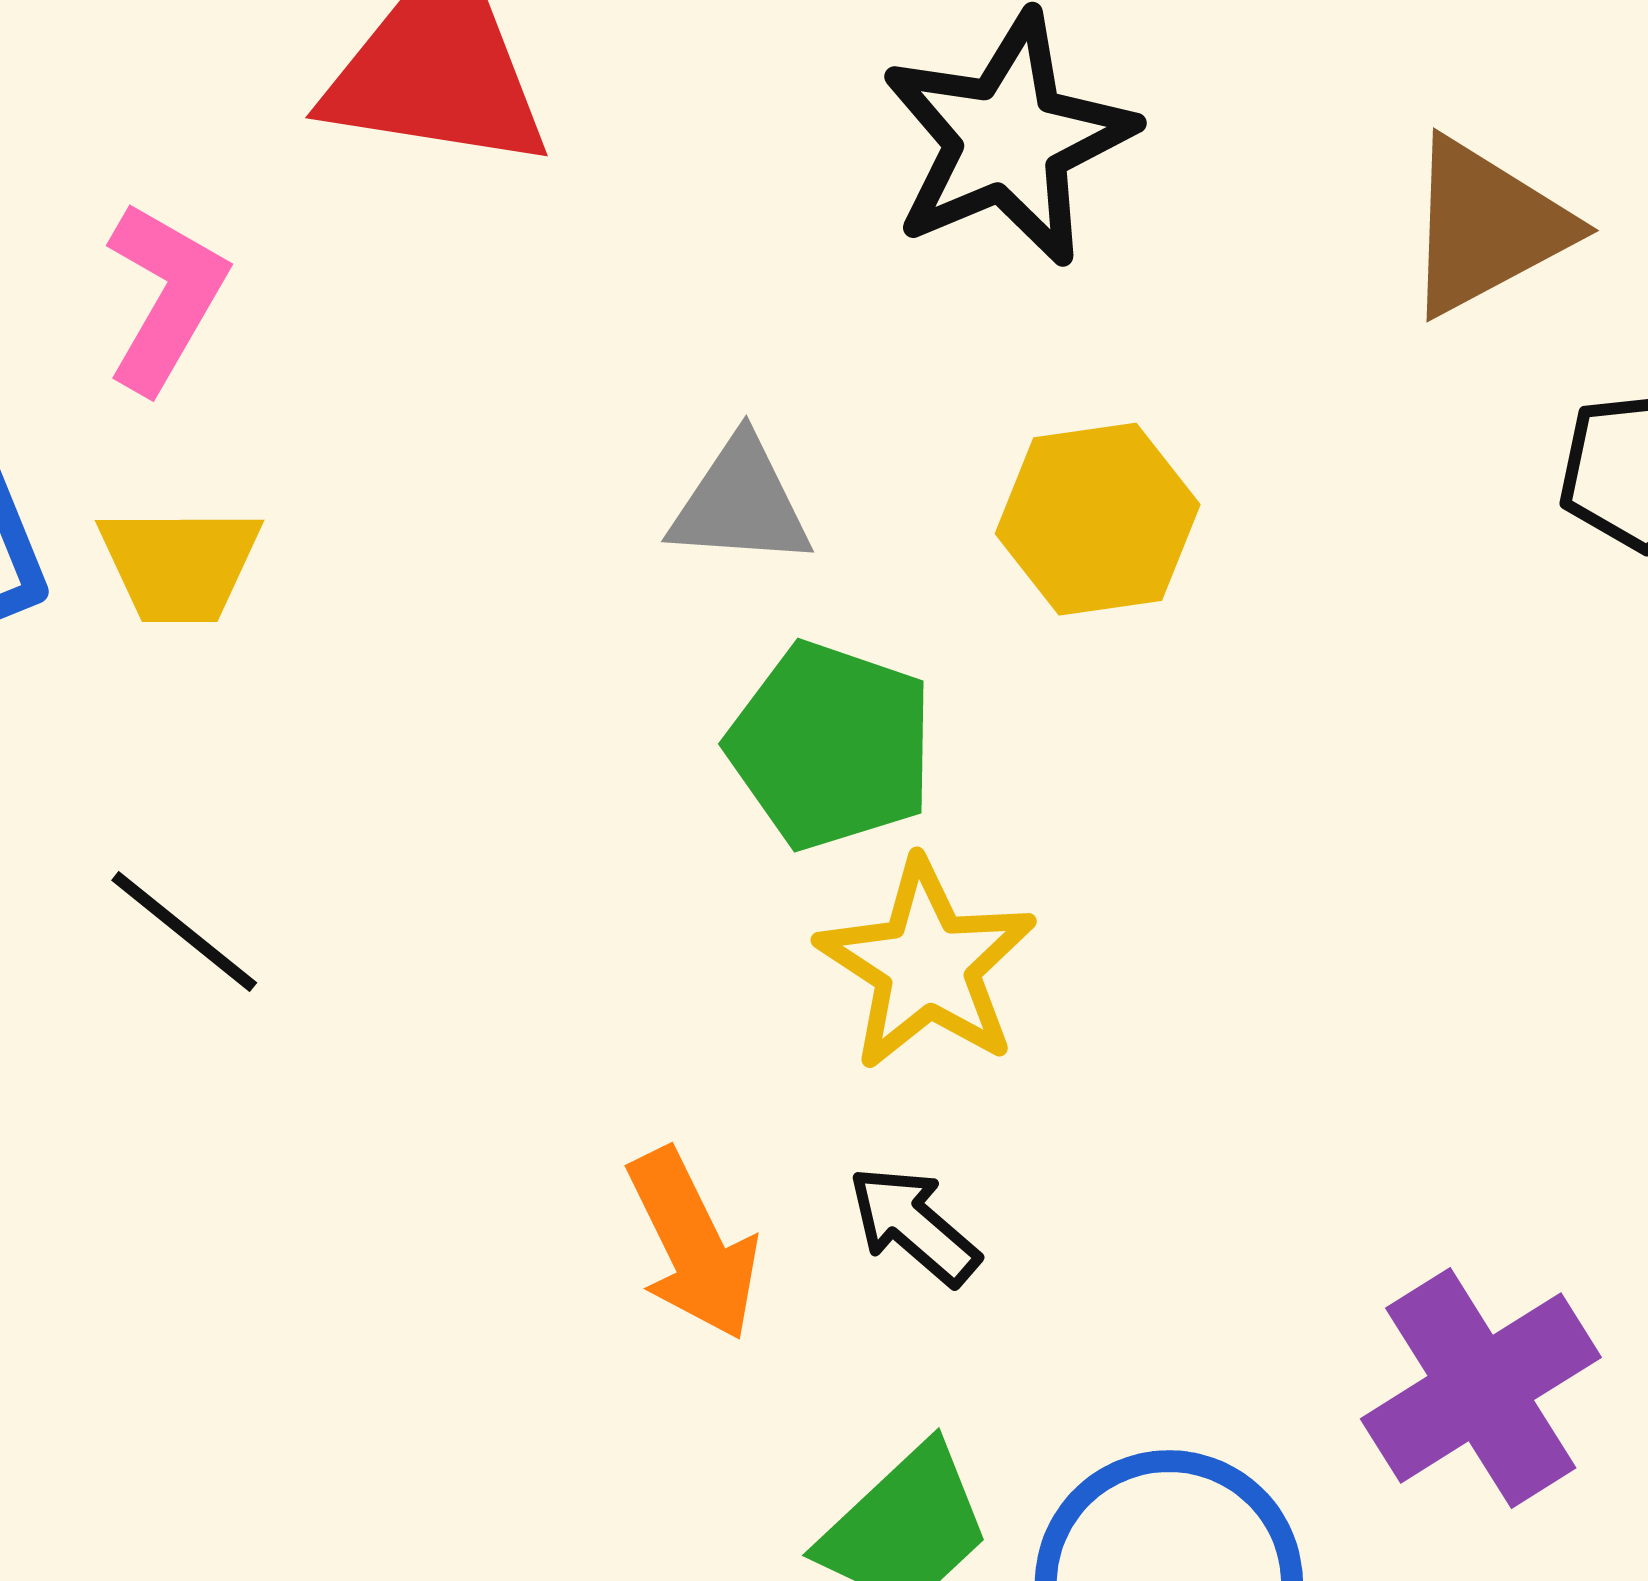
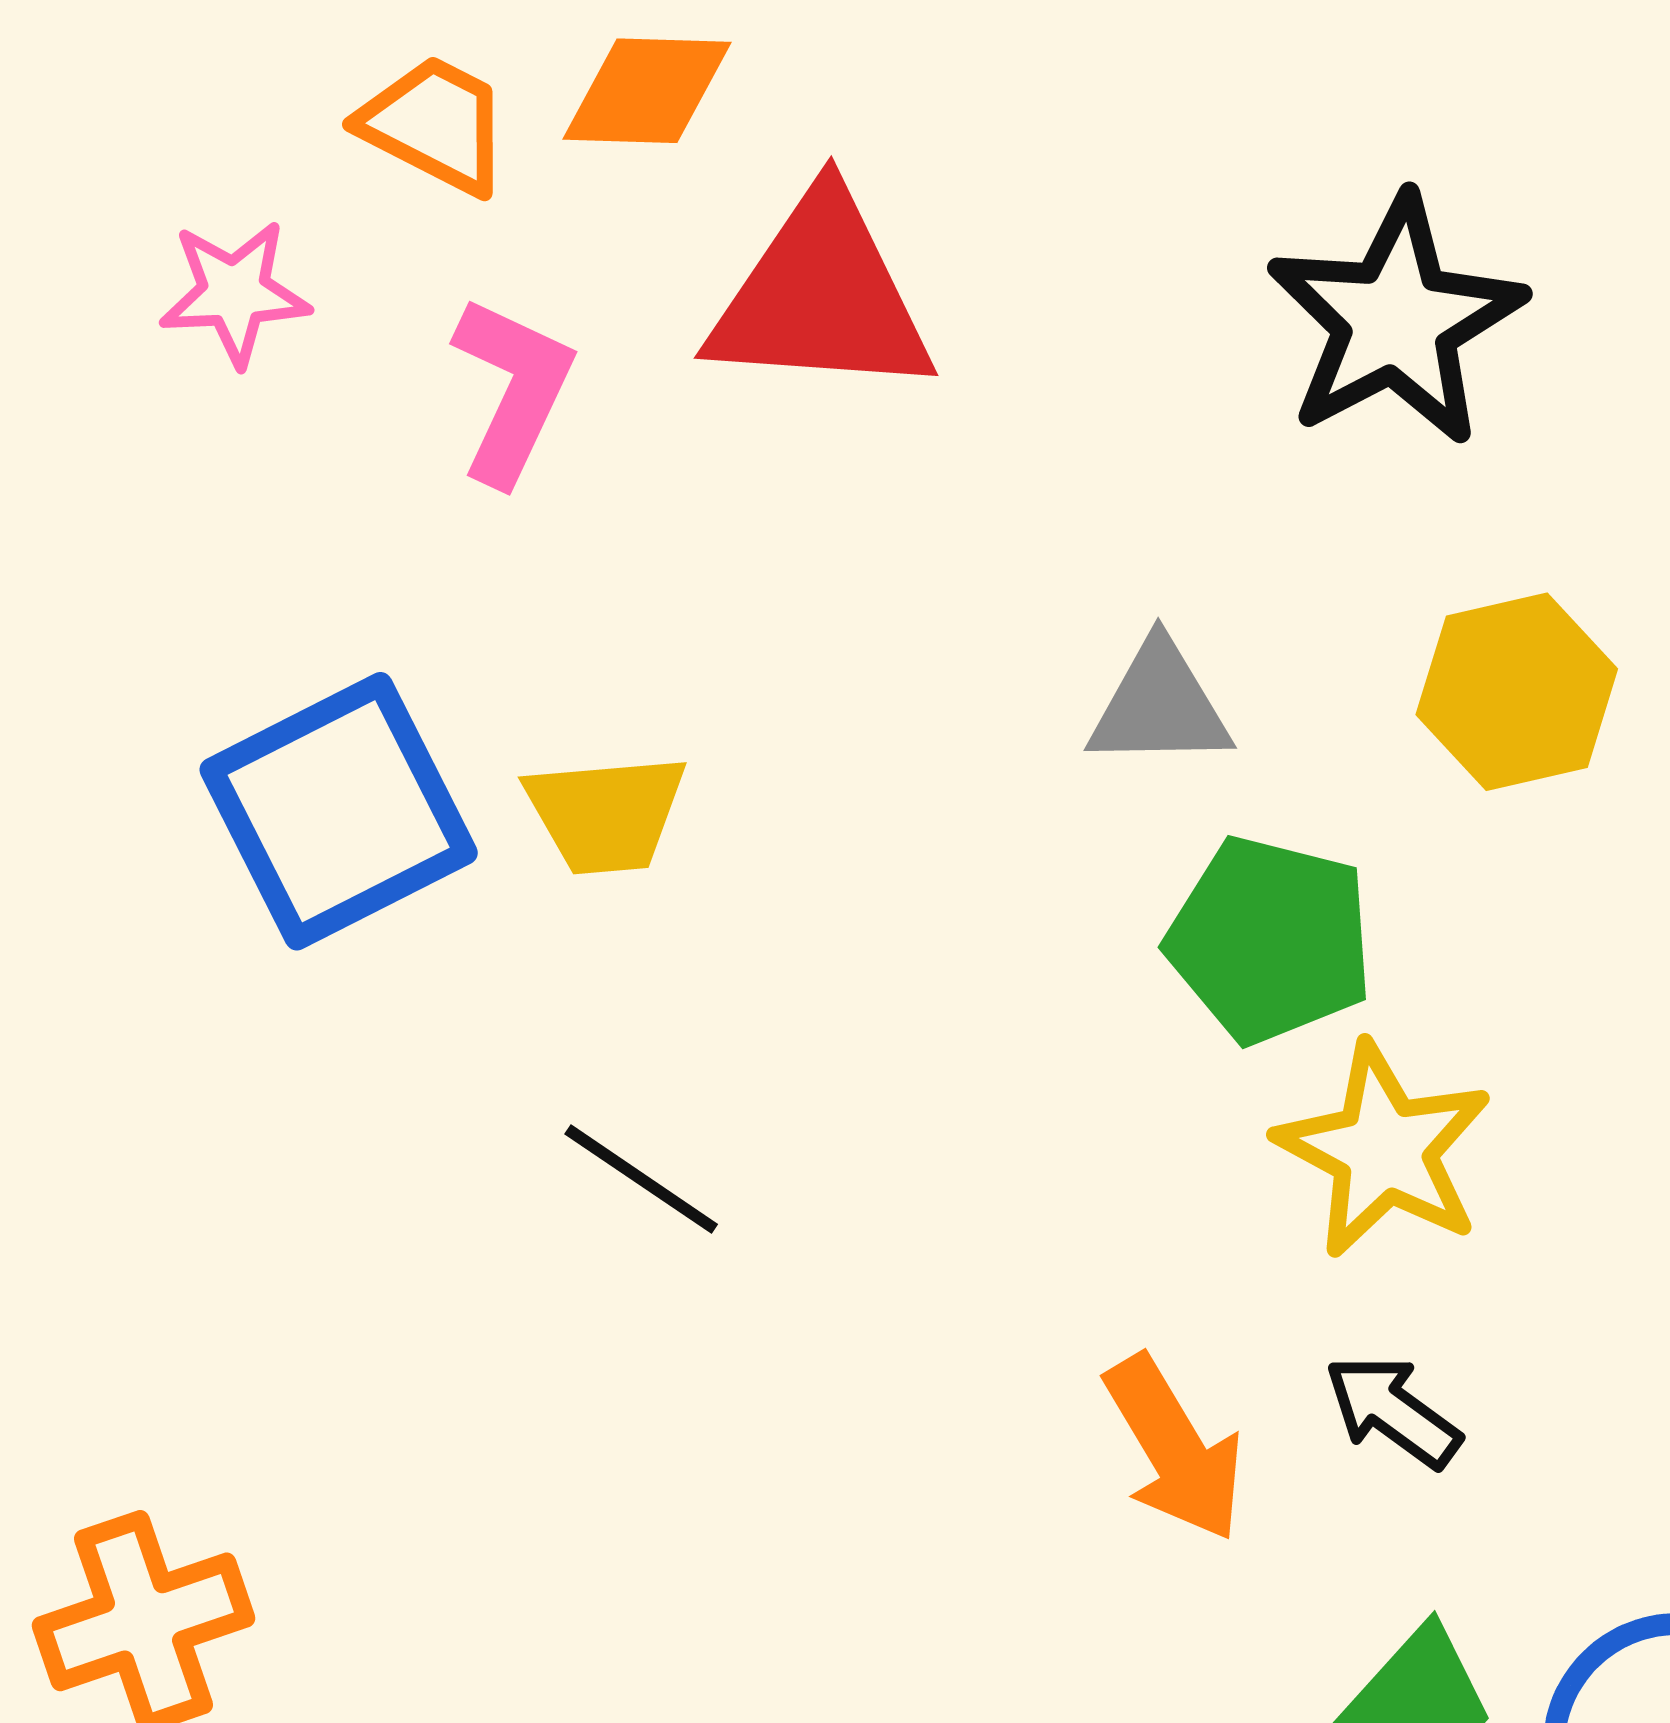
pink L-shape: (165, 297) -> (513, 390), moved

